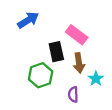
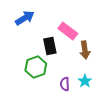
brown arrow: (79, 63) -> (85, 50), moved
cyan star: (96, 79) -> (85, 81), moved

